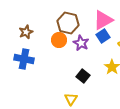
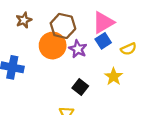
brown star: (26, 32) -> (24, 20), moved
orange circle: (59, 40) -> (53, 46), size x1.5

